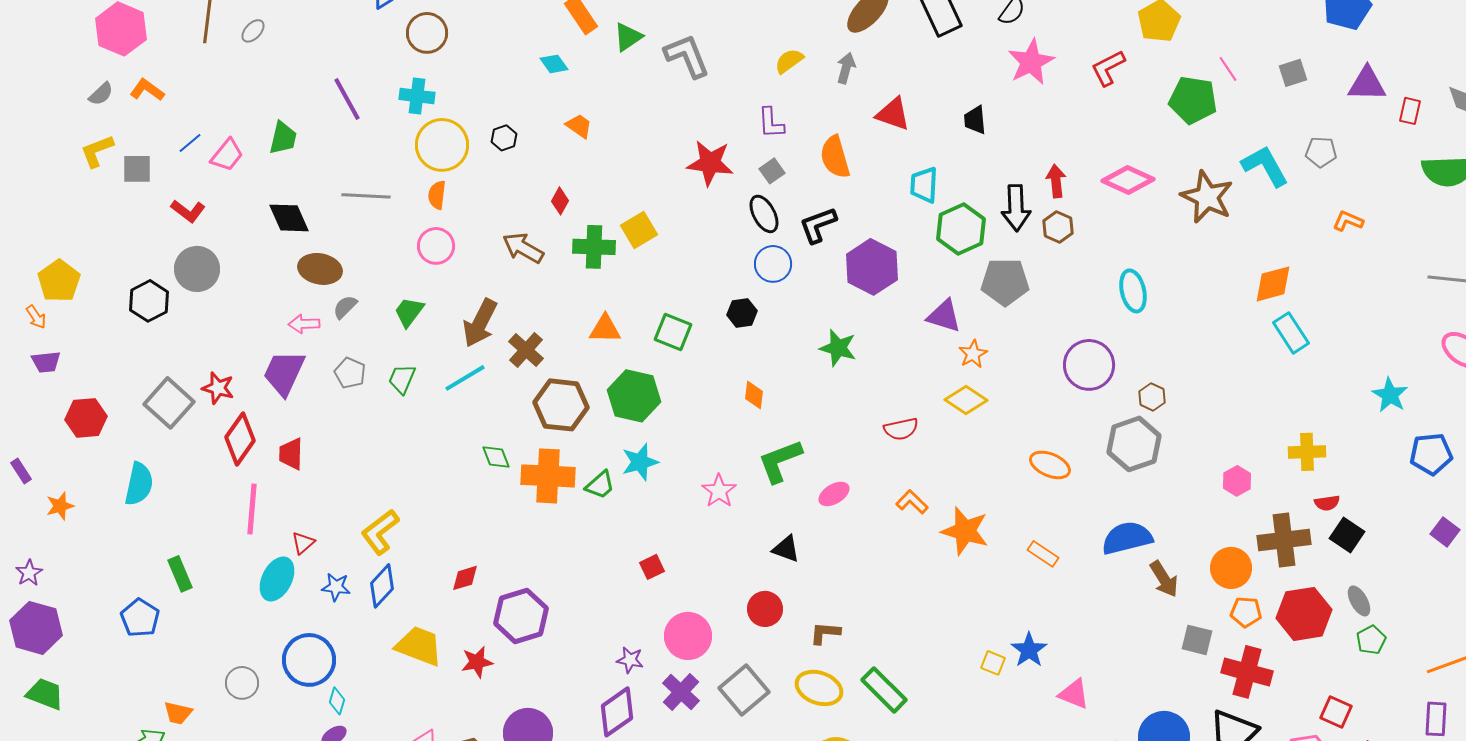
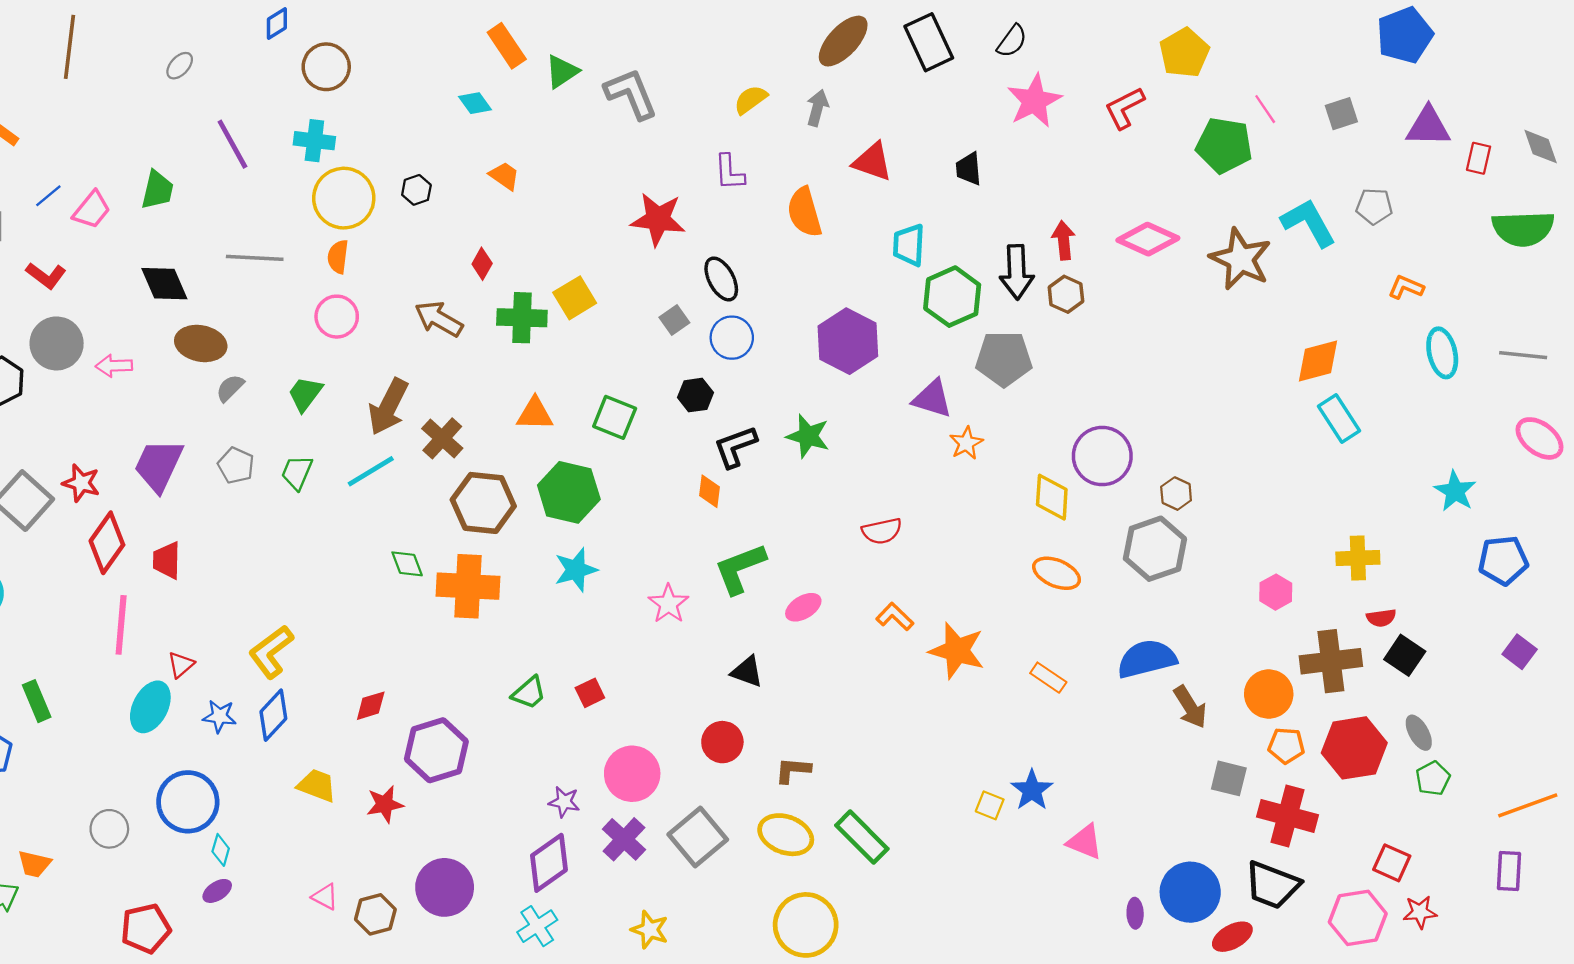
gray ellipse: (253, 31) -> (180, 66), moved
gray square: (772, 171) -> (674, 320), moved
black L-shape: (818, 225) -> (735, 447), moved
cyan ellipse: (1133, 291) -> (1442, 353), moved
pink arrow: (304, 324) -> (114, 366), moved
yellow diamond: (966, 400) -> (1052, 497), moved, turned 60
green trapezoid: (600, 485) -> (529, 693), moved
yellow trapezoid: (419, 646) -> (317, 785), size x0.7

